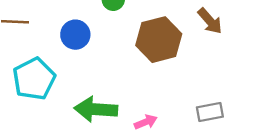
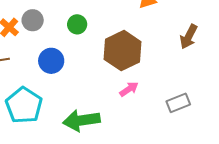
brown arrow: (210, 21) -> (189, 37), moved, turned 80
pink arrow: (146, 122) -> (129, 89), moved

